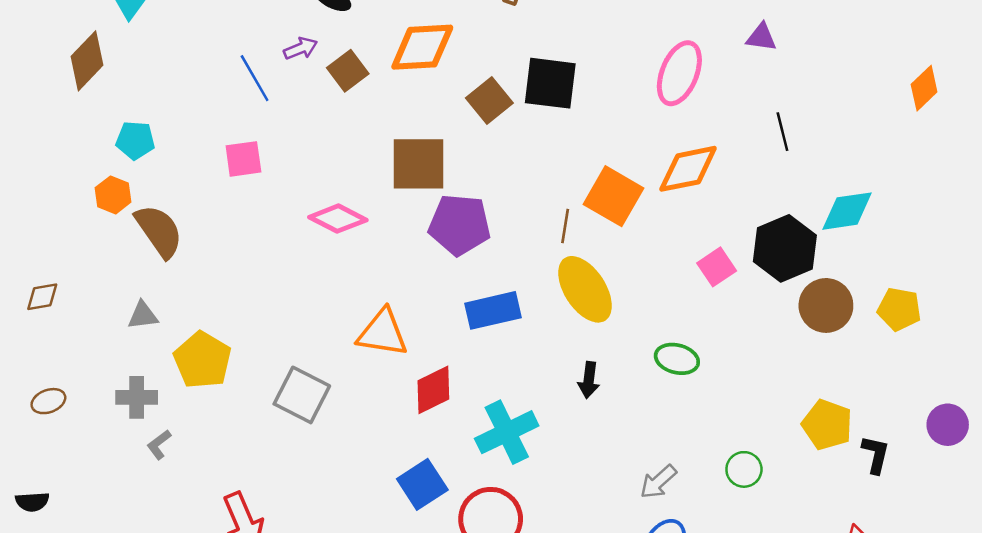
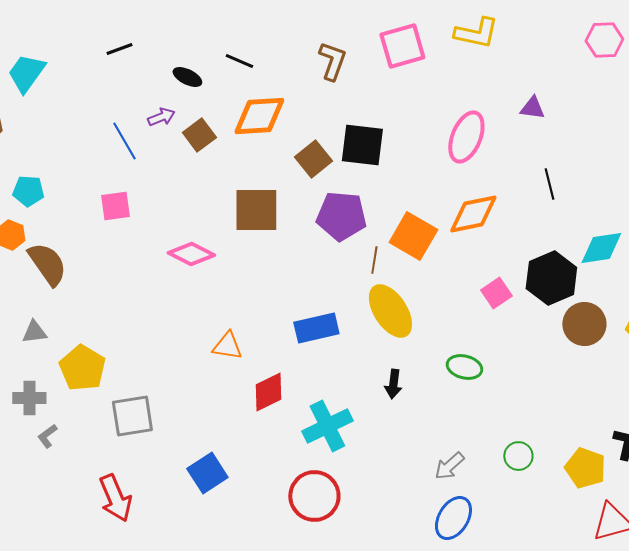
purple pentagon: (460, 225) -> (341, 216), moved
orange triangle: (383, 333) -> (227, 346), size x0.7
gray square: (302, 395) -> (132, 416), moved, turned -36
yellow pentagon: (827, 425) -> (585, 468), moved
blue square: (422, 484) -> (207, 473), moved

